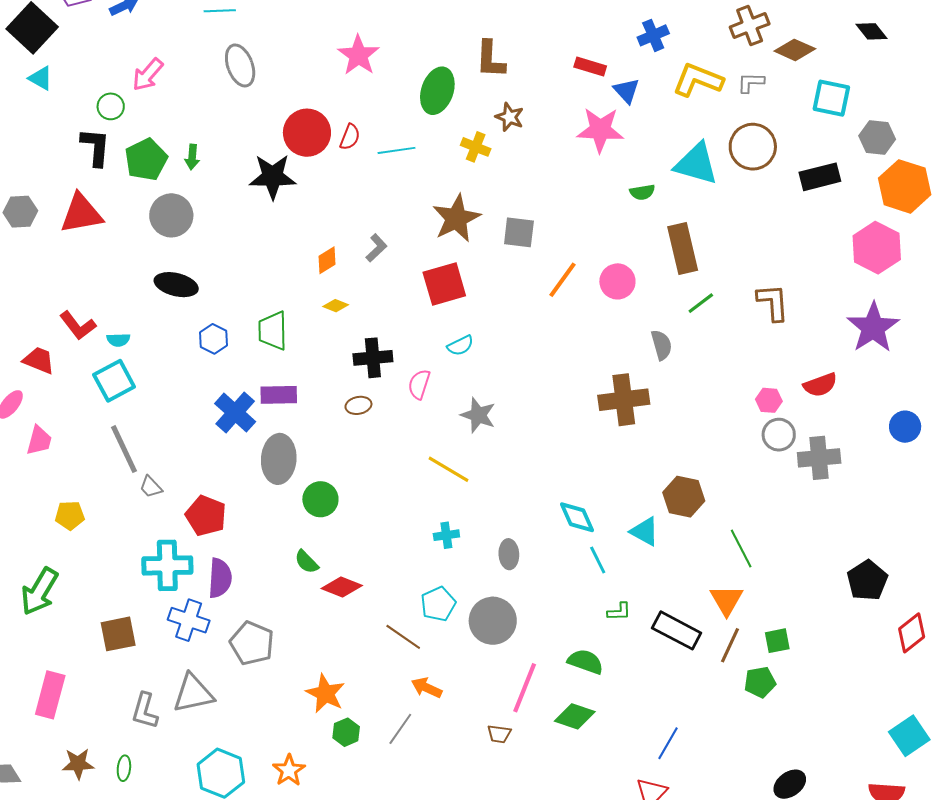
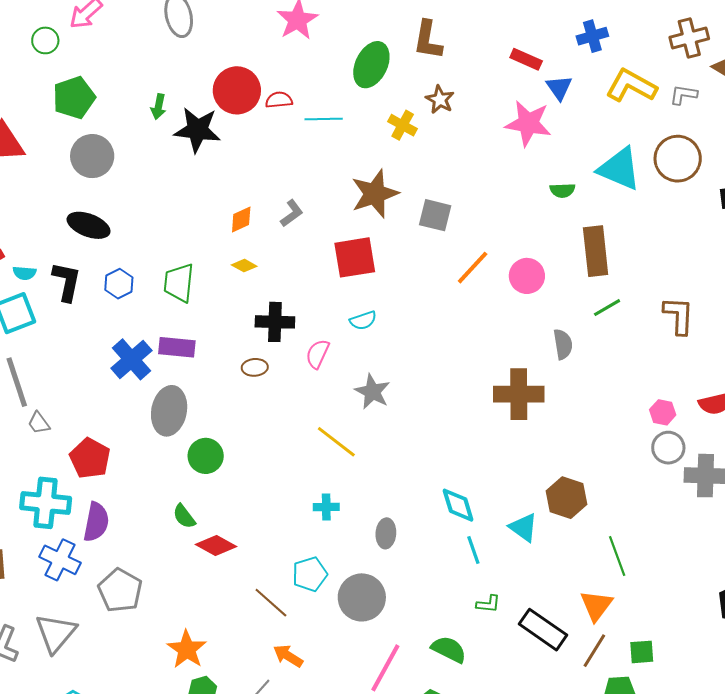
red semicircle: (350, 137) -> (279, 100), turned -124
black L-shape: (95, 147) -> (67, 282), moved
green arrow: (192, 157) -> (158, 107), moved
gray triangle: (193, 693) -> (56, 633), turned -45

